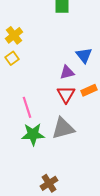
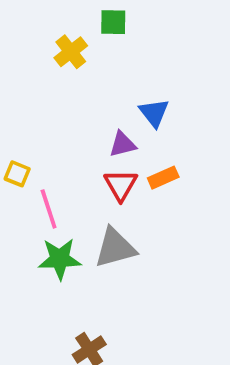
yellow cross: (14, 35) -> (71, 52), moved
yellow square: (12, 58) -> (17, 174), moved, turned -32

